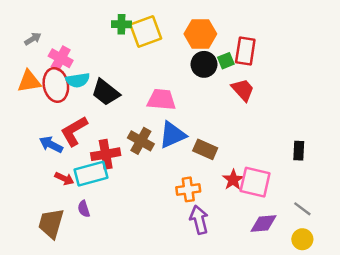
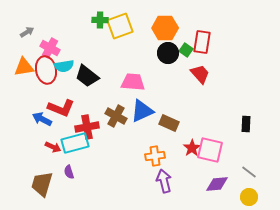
green square: (226, 61) -> (186, 50), turned -32
red L-shape: (74, 131) -> (61, 108), turned -128

